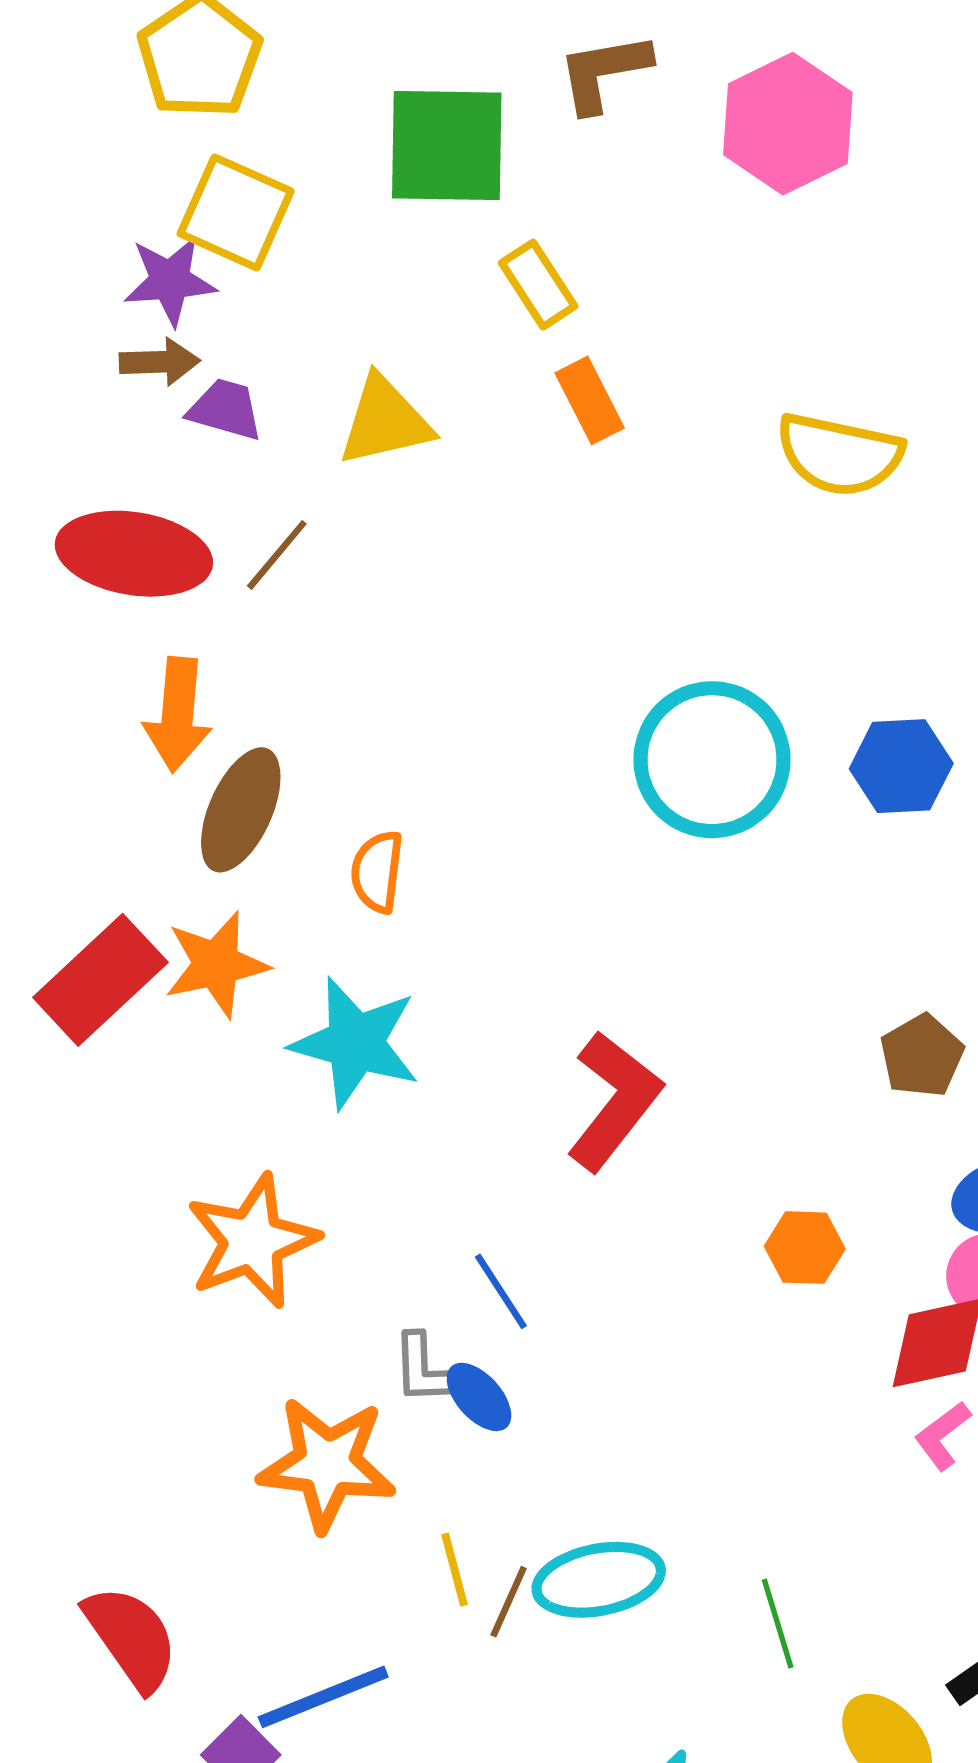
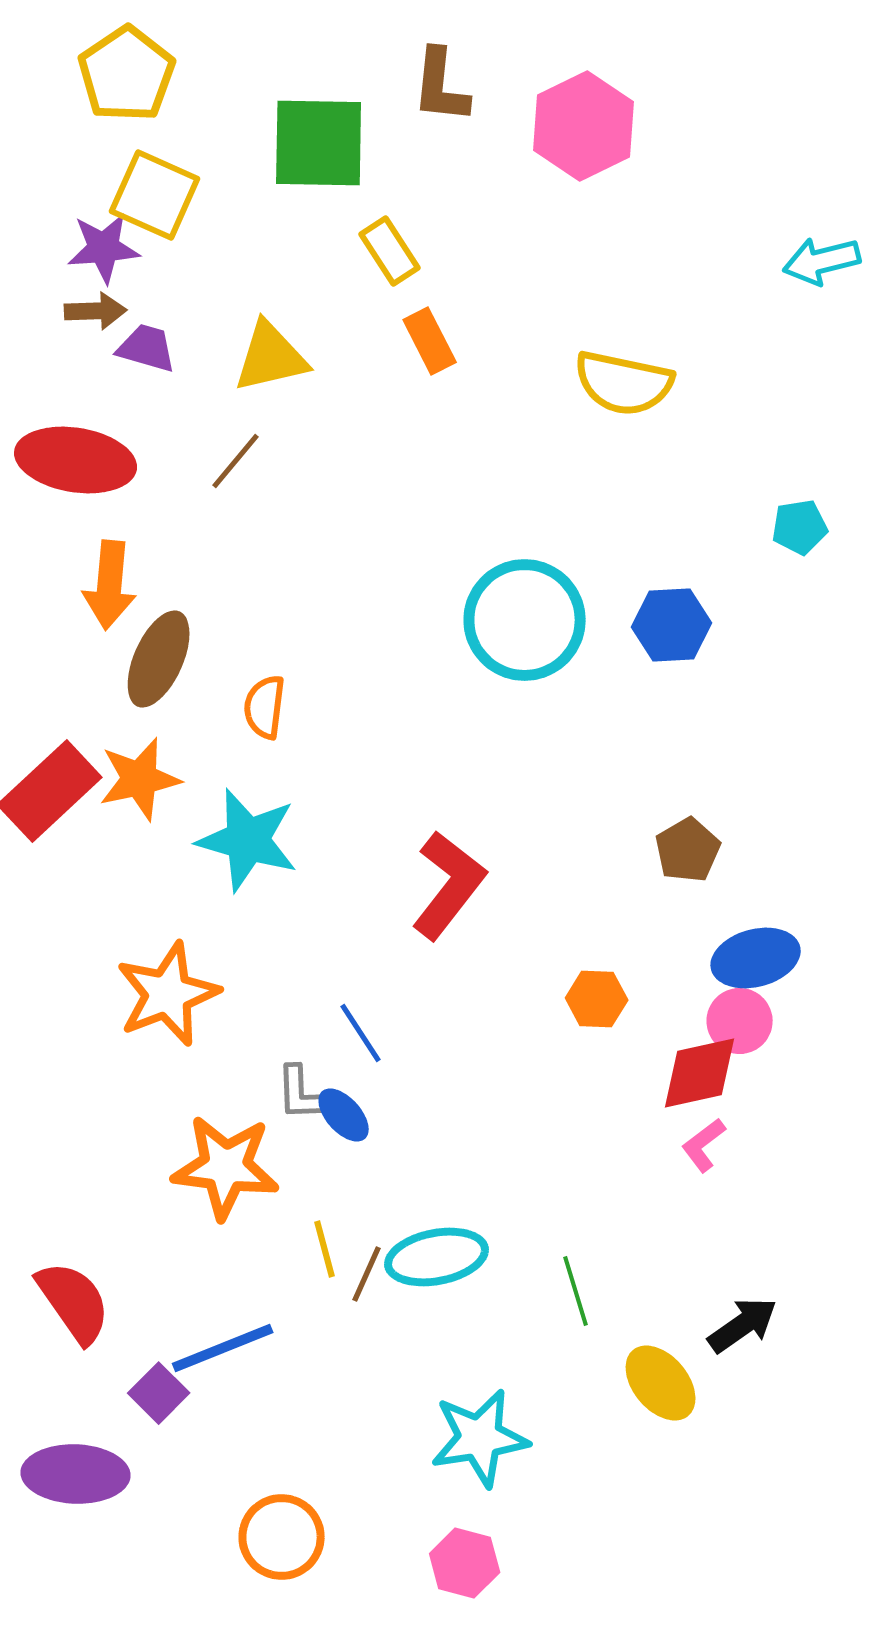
brown L-shape: (604, 72) -> (441, 86), turned -74
brown line: (277, 555) -> (236, 461), moved

